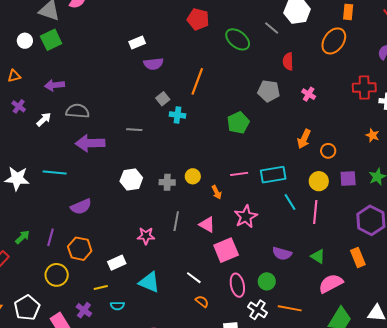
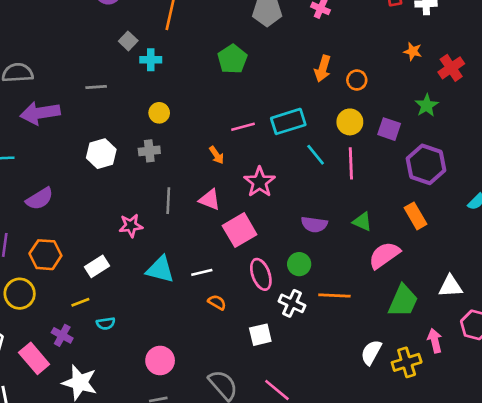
yellow circle: (193, 176) -> (159, 113), moved
purple square: (348, 178) -> (389, 129), moved, turned 30
white line: (194, 278) -> (202, 272), turned -42
cyan triangle: (149, 282) -> (160, 269), moved

